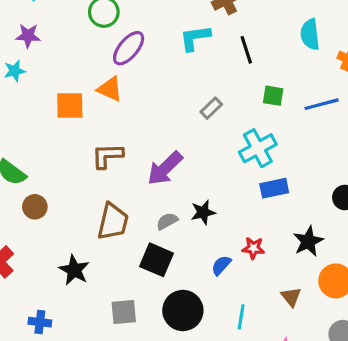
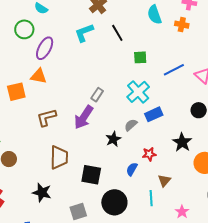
blue line: (322, 104) -> (174, 70), moved
gray rectangle: (211, 108) -> (97, 95), moved
gray semicircle: (167, 221) -> (131, 125), moved
brown triangle: (291, 297) -> (164, 181), moved, turned 32

